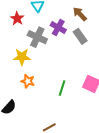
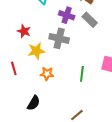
red star: (17, 18) -> (24, 31), moved
gray cross: (37, 37) -> (59, 38), moved

